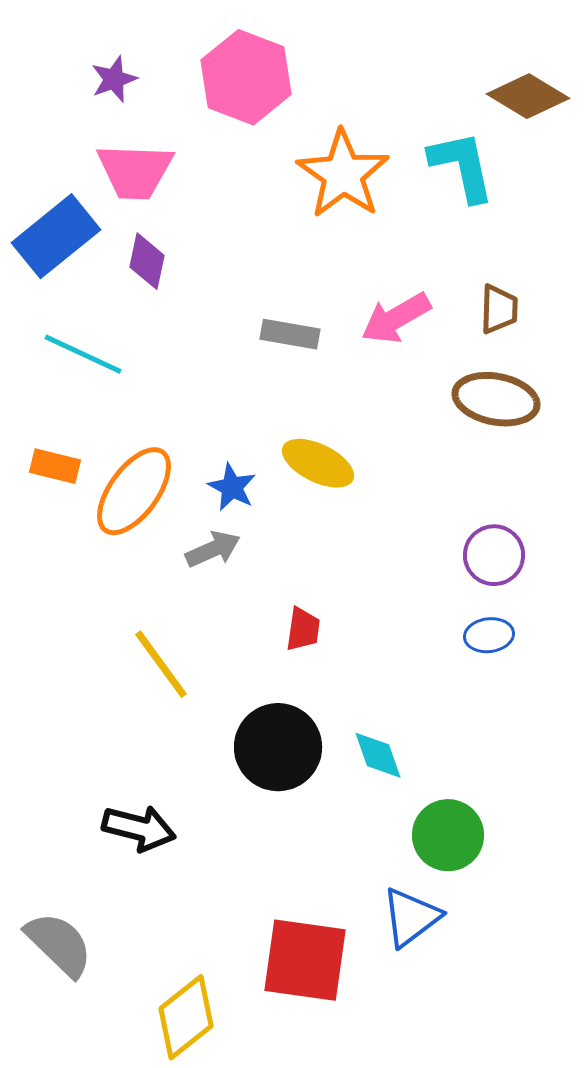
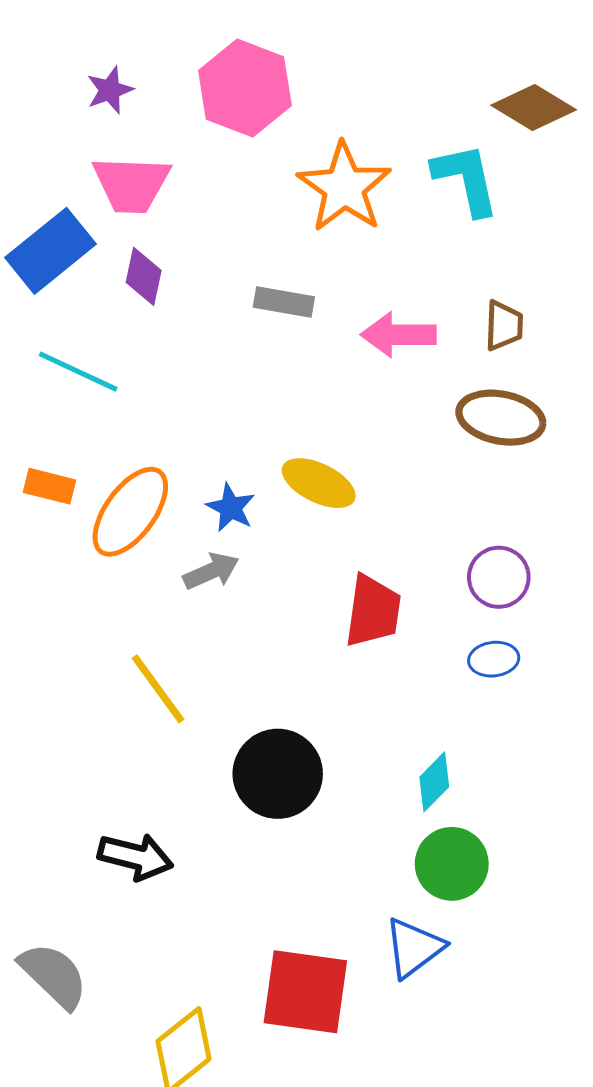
pink arrow: (396, 318) -> (398, 335), turned 30
gray rectangle: (290, 334) -> (284, 302), moved
red trapezoid: (303, 629) -> (373, 611), moved, size x1.6
cyan diamond: (378, 755) -> (434, 782), moved, turned 64

